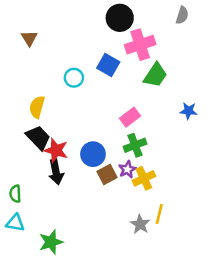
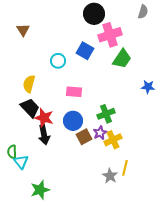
pink rectangle: (130, 117) -> (74, 92), moved, turned 42
cyan triangle: (15, 223) -> (21, 162), moved, turned 42

